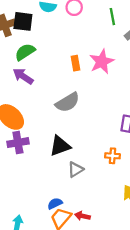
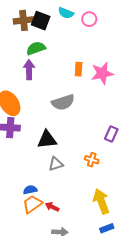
purple arrow: (23, 76) -> (29, 70), turned 42

